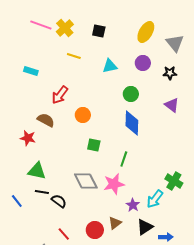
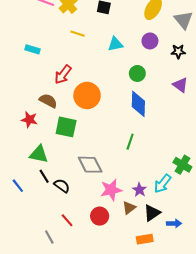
orange circle: (83, 115) -> (87, 95), size x1.6
green square: (94, 145) -> (66, 127), moved, size x1.5
pink star: (114, 184) -> (111, 190), moved
black line: (42, 192) -> (44, 176), turned 48
brown triangle: (115, 223) -> (129, 208), moved

